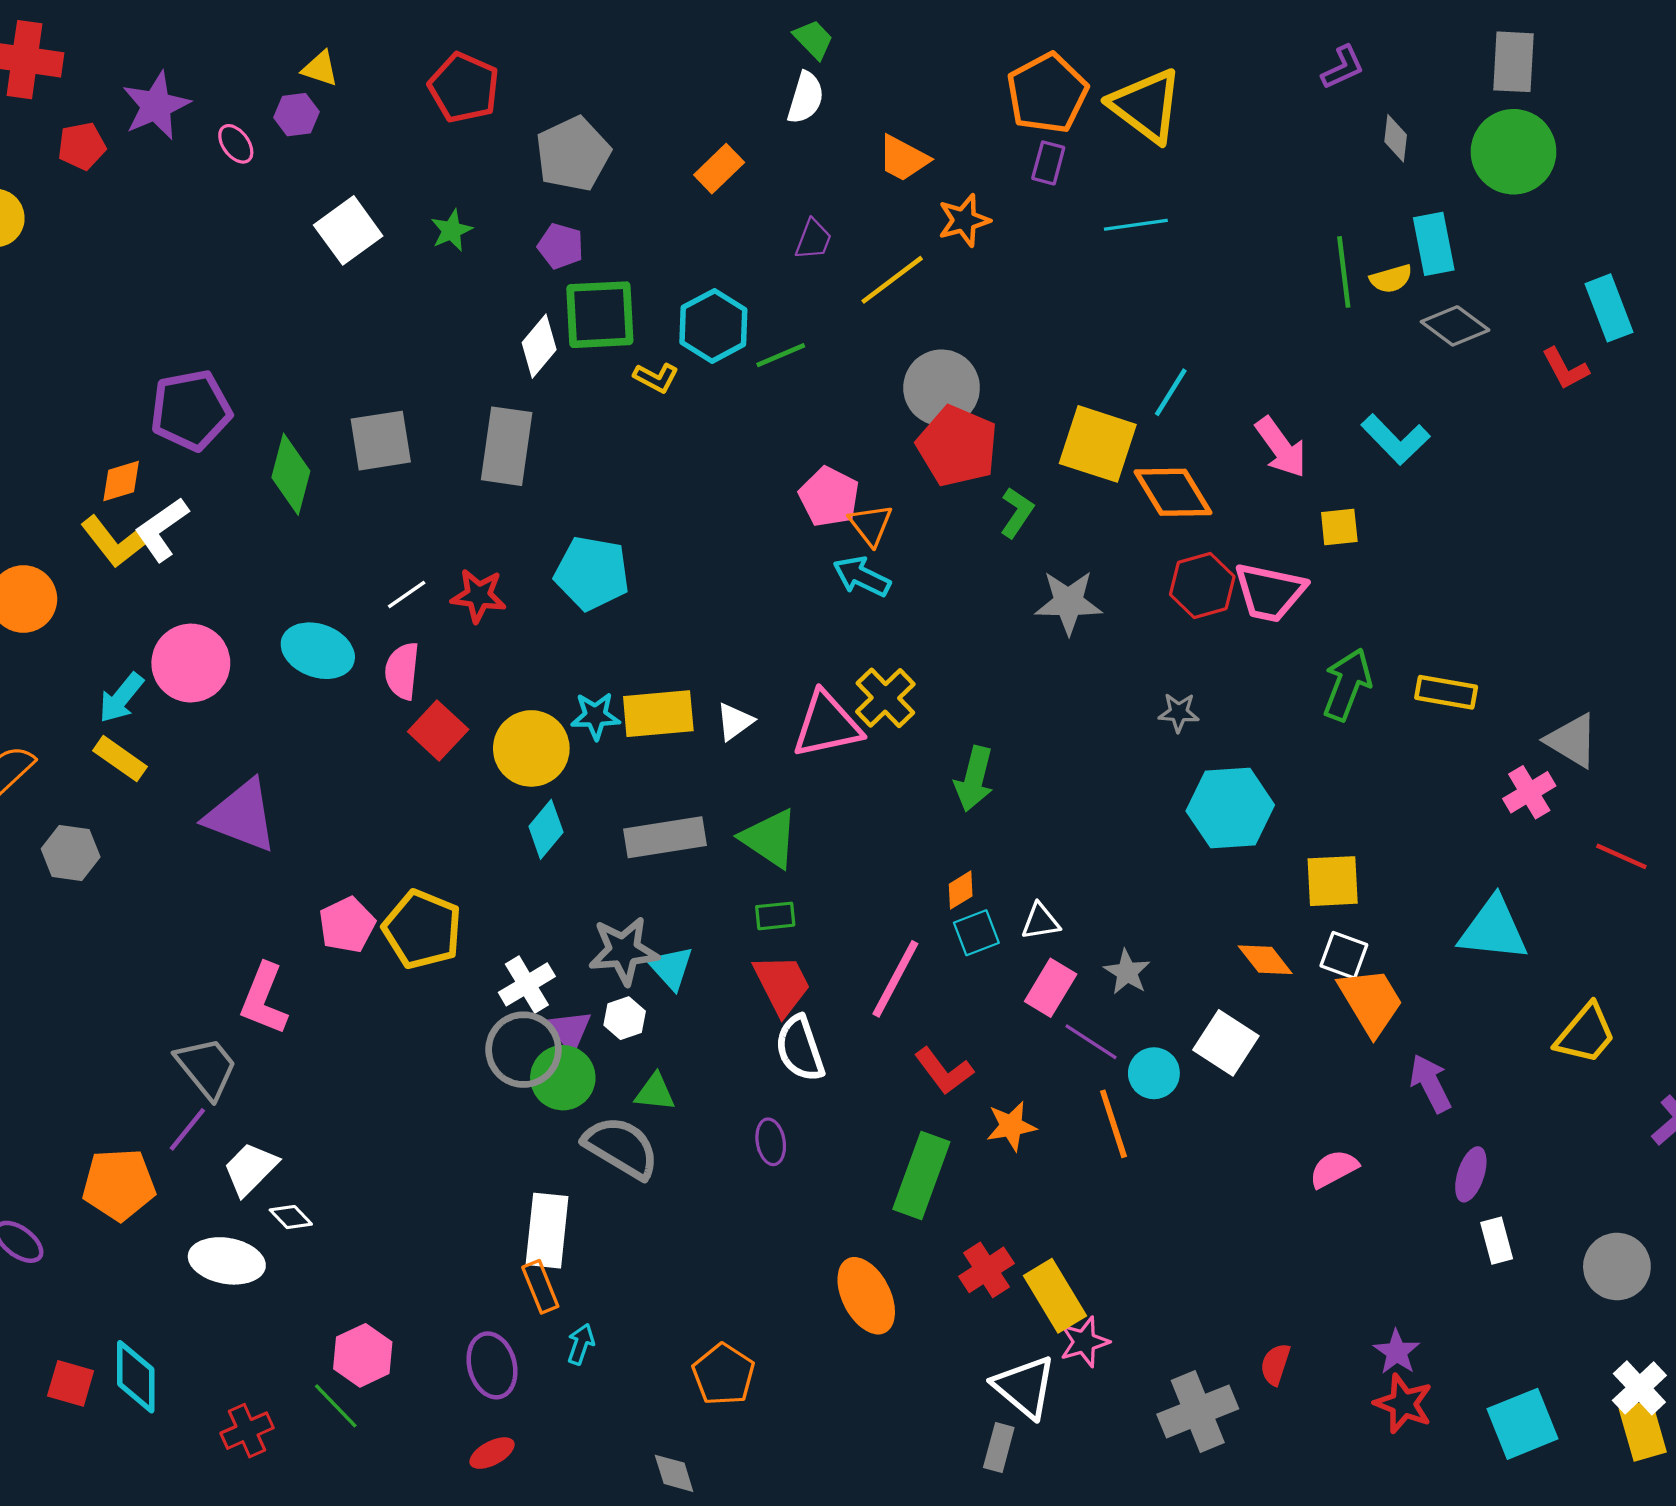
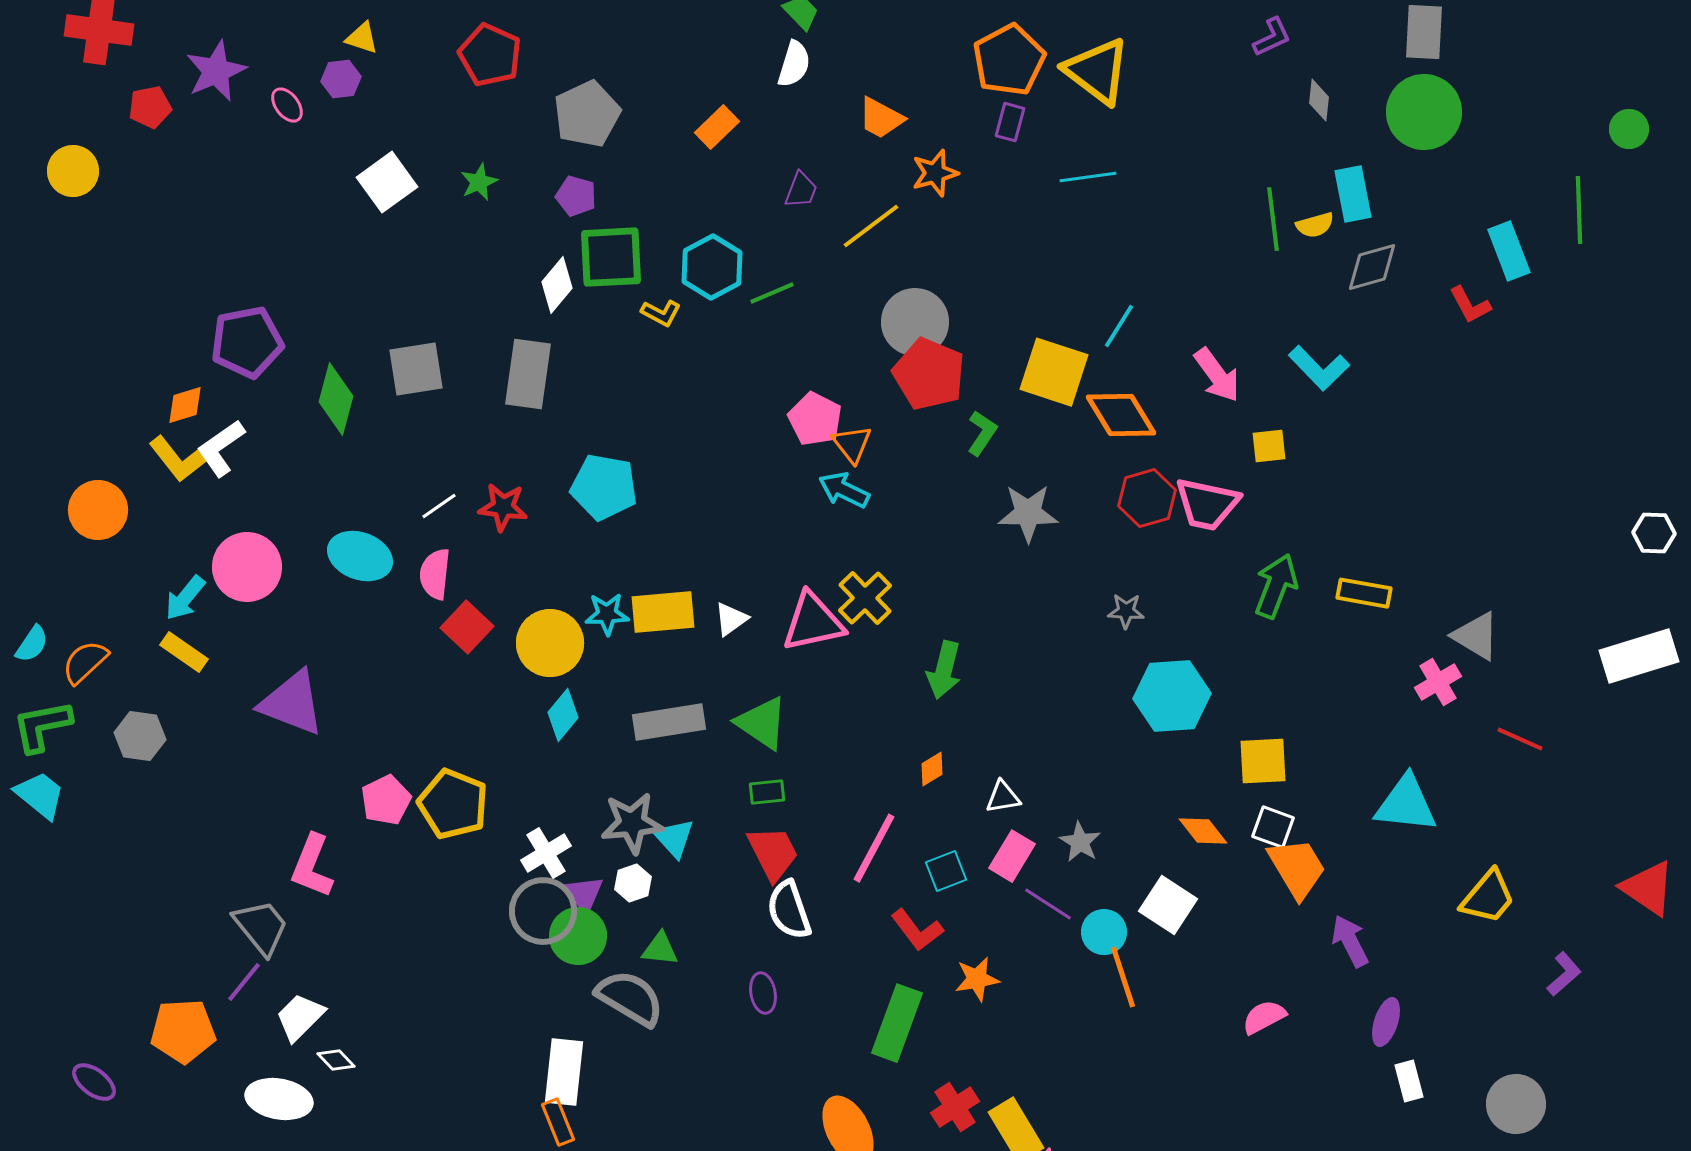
gray diamond: (1455, 326) -> (1372, 267), turned -52
cyan square: (976, 933) -> (946, 871), moved
orange line: (1113, 1124) -> (1123, 977), moved

